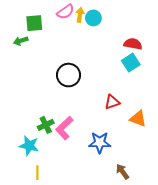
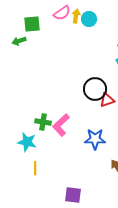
black circle: (69, 75) -> (95, 89), moved
green cross: (46, 125) -> (43, 122), turned 35

